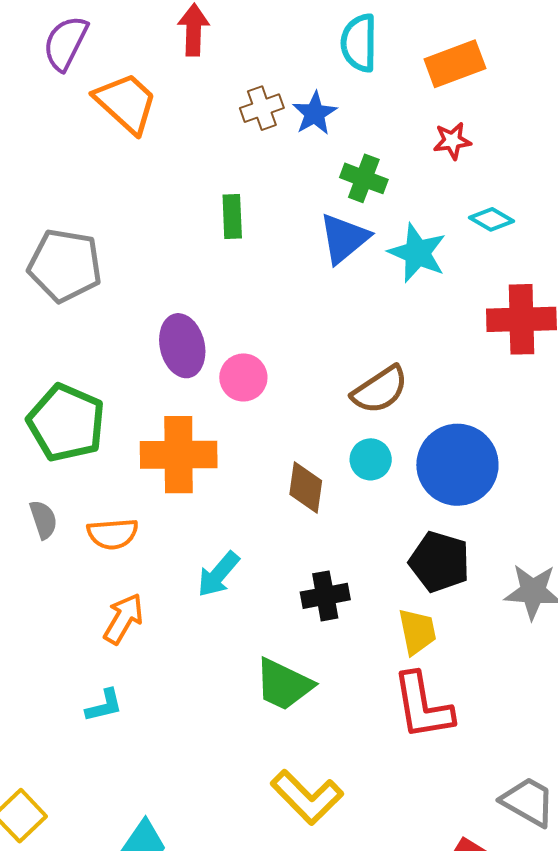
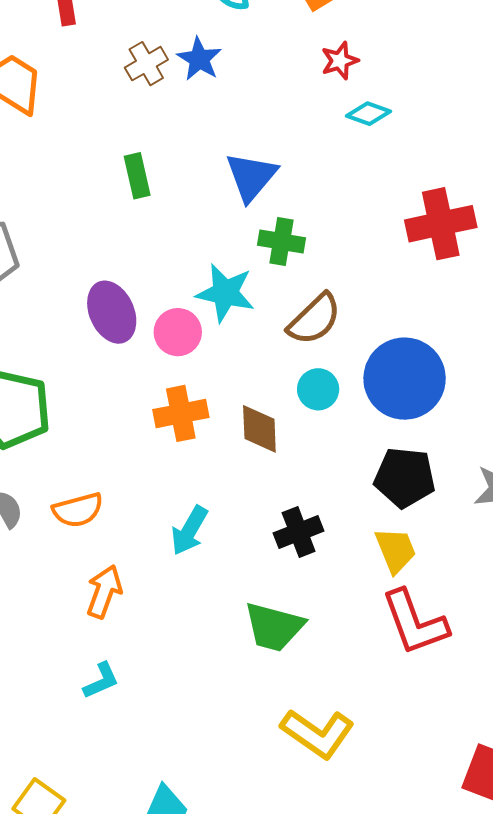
green cross: (364, 178) -> (282, 241), moved
cyan diamond: (492, 219) -> (369, 114), moved
cyan star: (417, 253) -> (225, 293), moved
orange cross: (179, 455) -> (181, 413), moved, size x0.7

